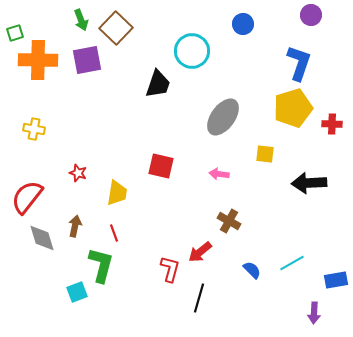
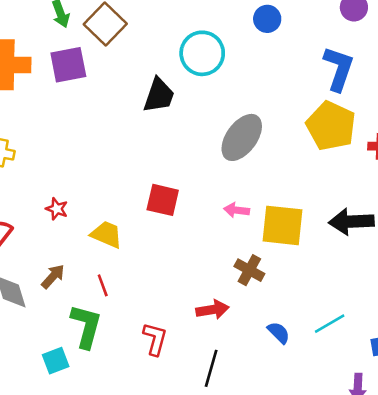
yellow pentagon: (293, 108) -> (331, 126), turned -30
yellow square: (265, 154) -> (283, 225), moved, size x1.8
yellow trapezoid: (117, 193) -> (107, 234), turned -76
brown arrow: (75, 226) -> (53, 276), turned 30
red arrow: (200, 252) -> (212, 310), turned -150
red L-shape: (170, 269) -> (155, 339), moved

